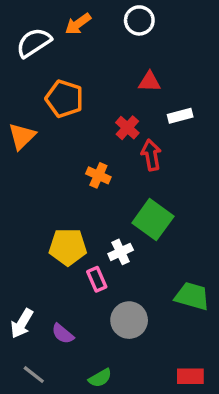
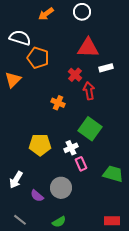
white semicircle: (34, 43) -> (20, 38), moved, turned 50
red triangle: (150, 82) -> (88, 48), size x1.6
pink rectangle: (97, 279) -> (81, 164), moved
gray circle: (129, 320) -> (61, 188), moved
white arrow: (22, 323) -> (16, 180), moved

